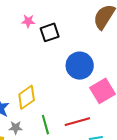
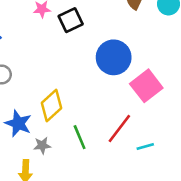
red line: (77, 122) -> (119, 129), turned -30

